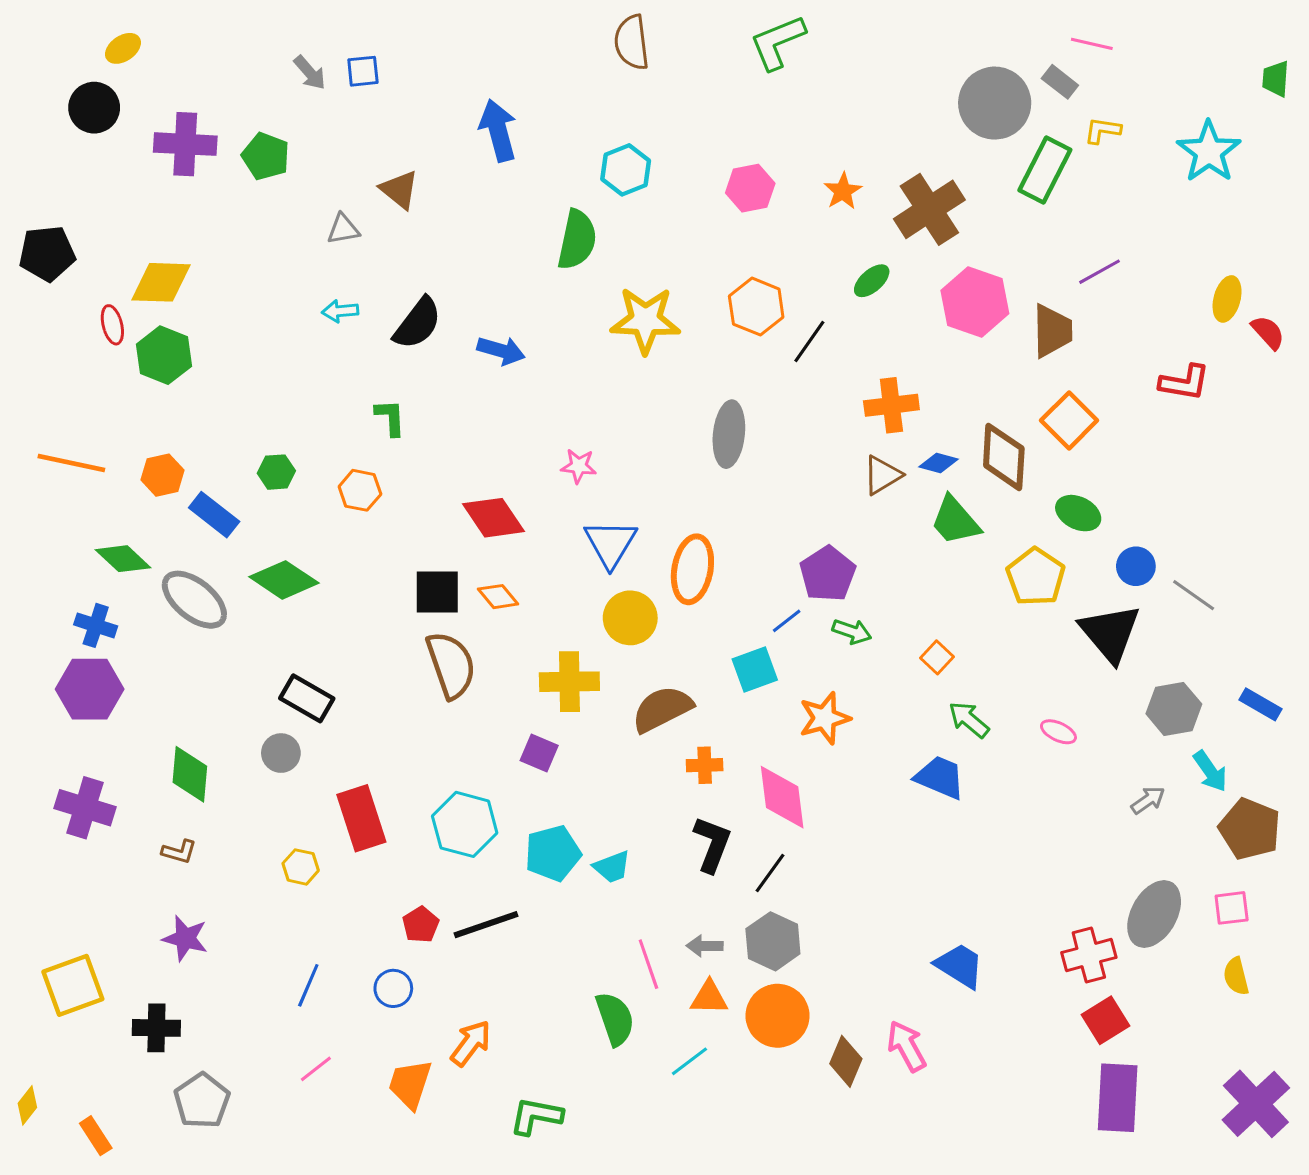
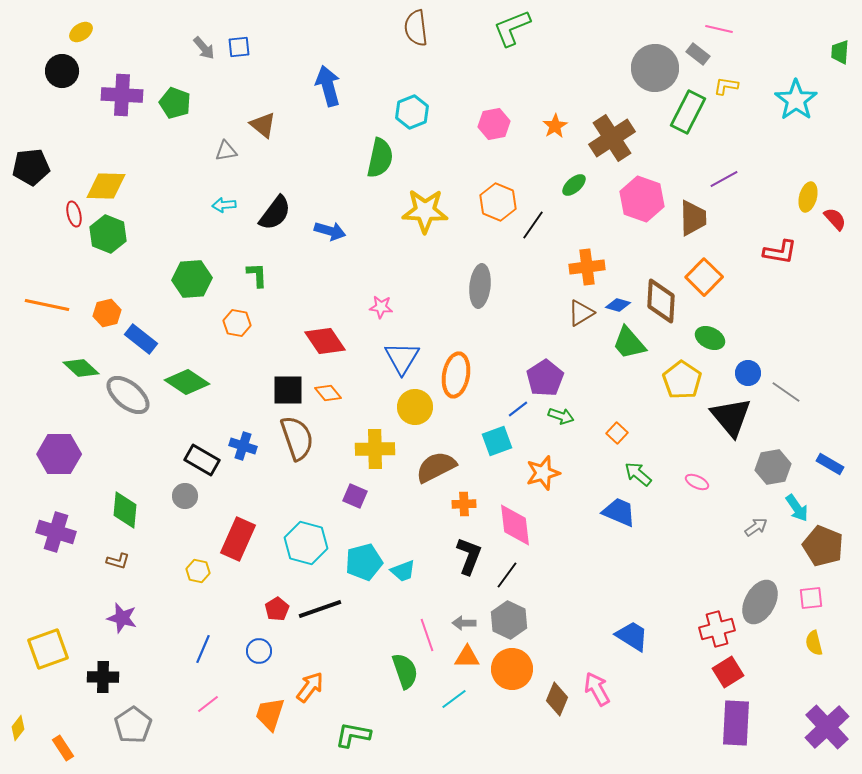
green hexagon: (276, 472) -> (192, 279), moved, size x1.6
blue cross: (96, 625) -> (243, 446), moved
red rectangle: (361, 818) -> (238, 539), turned 42

